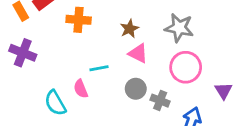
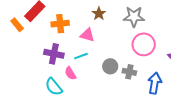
brown star: (129, 29) -> (99, 14), moved
purple cross: (23, 53) -> (54, 54), moved
pink triangle: (138, 53) -> (87, 35), moved

